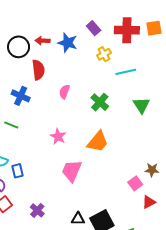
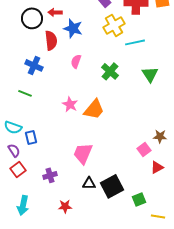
blue star: (67, 43) -> (73, 28), moved
yellow cross: (104, 54) -> (114, 25), size x1.5
orange trapezoid: (98, 142) -> (94, 109), moved
pink trapezoid: (72, 171) -> (83, 153), moved
purple cross: (37, 210) -> (50, 175), turned 32

